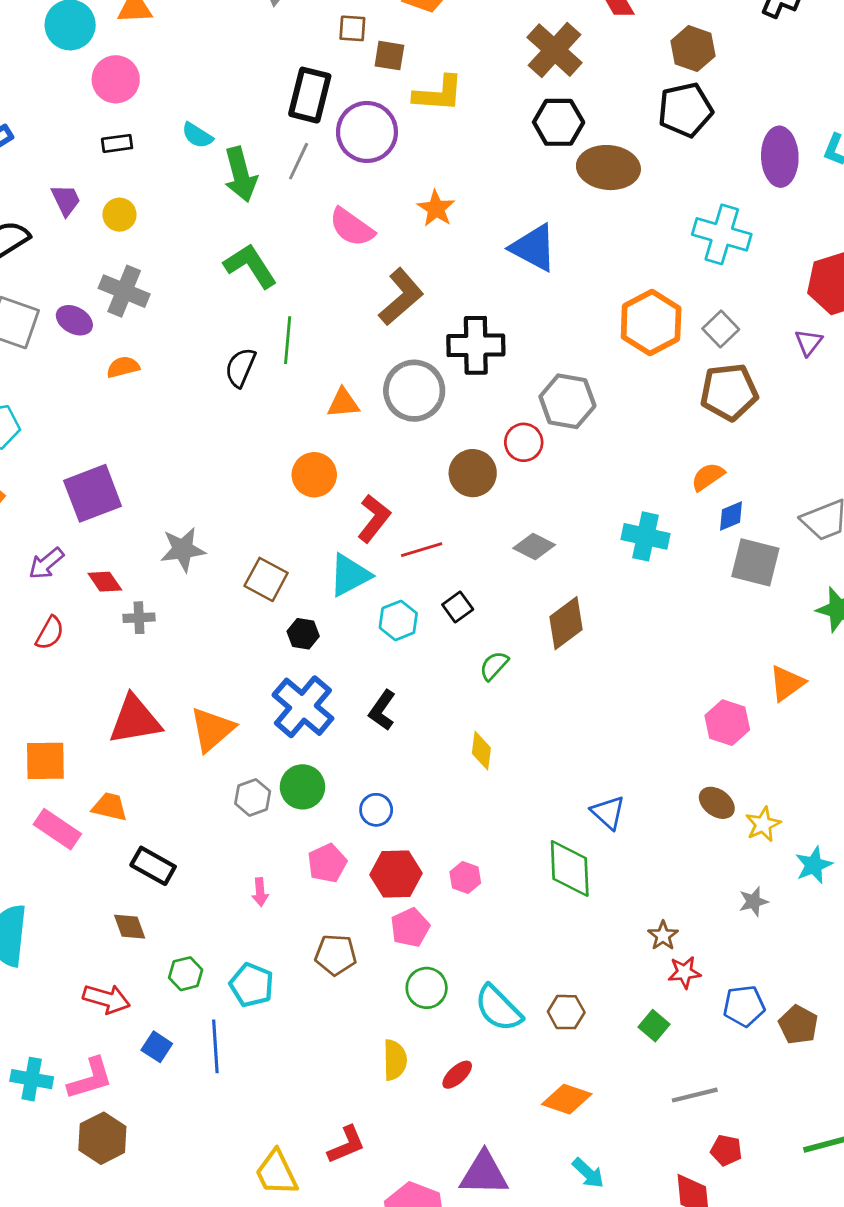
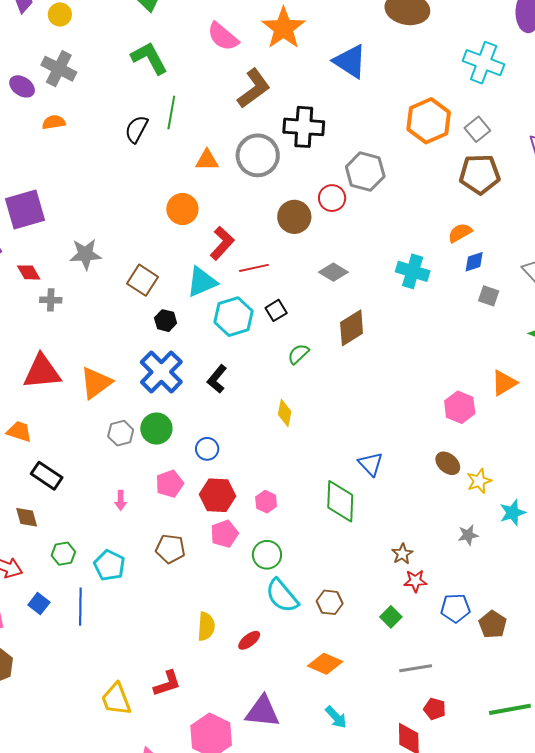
orange star: (436, 208) -> (283, 28), size x1.6
gray square: (755, 562) -> (489, 296), size x0.6
cyan hexagon: (398, 620) -> (233, 317), size x1.4
green circle: (427, 988) -> (267, 555), moved

